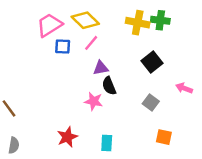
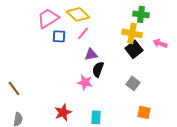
yellow cross: (138, 23) -> (132, 33), moved
black semicircle: (109, 86) -> (98, 69), turned 42
pink arrow: (184, 88) -> (160, 43), moved

